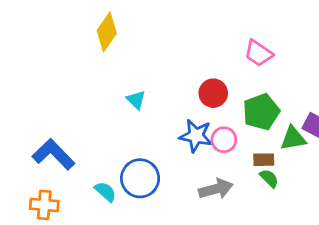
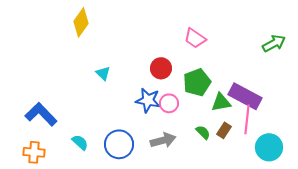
brown rectangle: (264, 160) -> (224, 130), moved, turned -56
blue circle: (140, 178) -> (119, 144), moved

